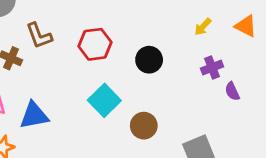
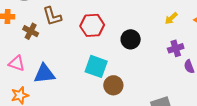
cyan square: (104, 100) -> (96, 66), turned -30
brown circle: (144, 126) -> (113, 85), moved

